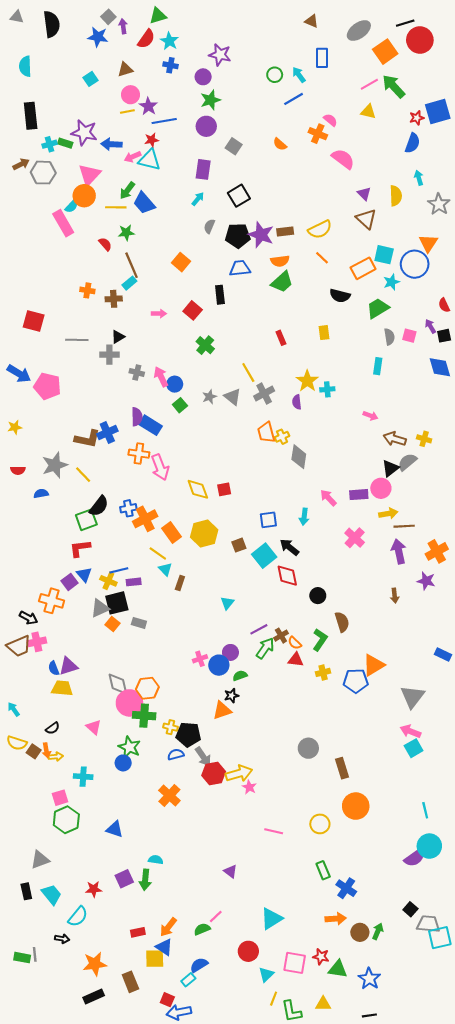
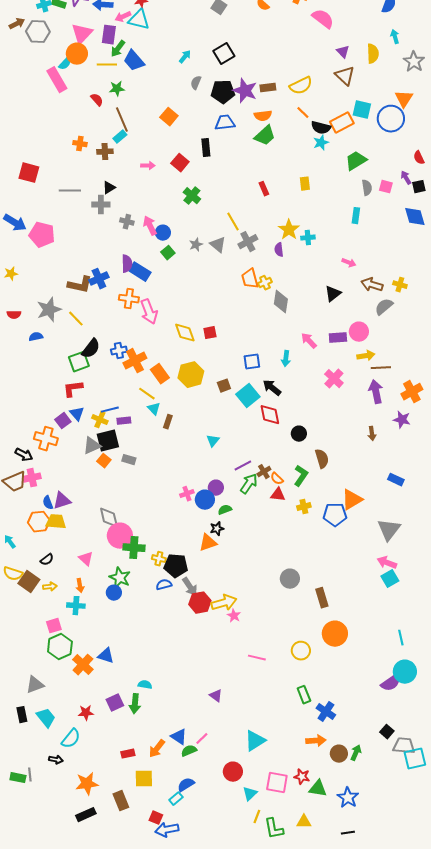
purple rectangle: (203, 169) -> (109, 35), moved
cyan star: (391, 282) -> (321, 143), moved
black semicircle: (340, 296) -> (321, 128), moved
black triangle: (390, 468) -> (333, 294), moved
blue rectangle: (443, 655) -> (396, 480), moved
orange hexagon: (147, 688) -> (39, 522), moved
orange arrow: (46, 750) -> (80, 586), moved
brown square: (34, 751) -> (29, 582), size x1.5
orange cross: (169, 796) -> (83, 665), moved
blue triangle: (164, 947) -> (179, 737), moved

